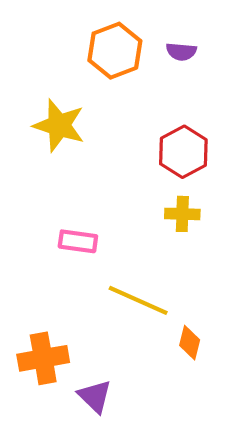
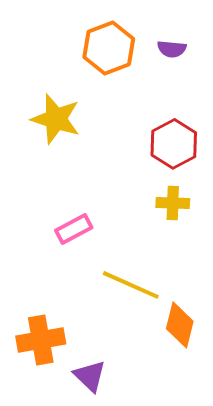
pink rectangle: (78, 241) -> (74, 229), turned -36
orange diamond: (190, 343) -> (180, 325), size x1.4

